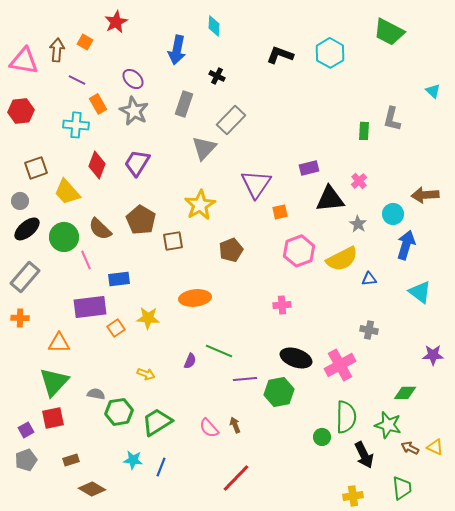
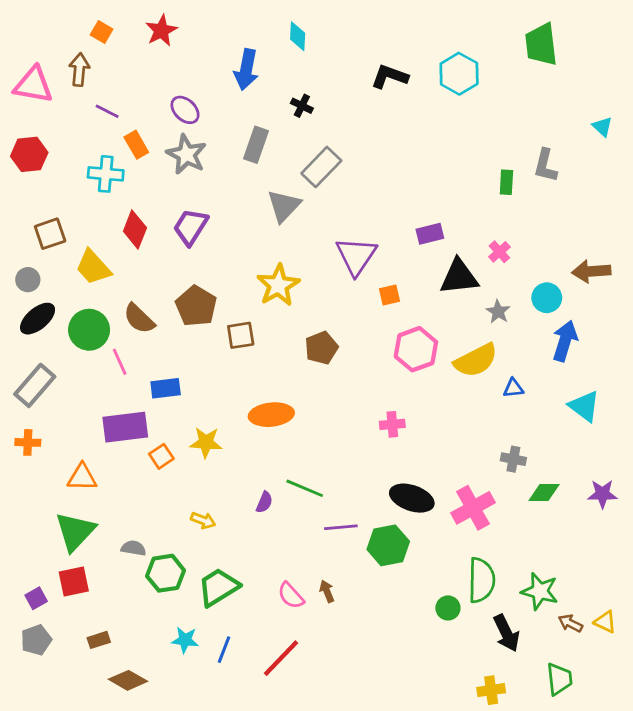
green trapezoid: (389, 32) -> (541, 45), turned 56
orange square: (85, 42) -> (102, 32), moved
green diamond: (405, 393) -> (544, 493), moved
red line: (236, 478) -> (281, 658), moved

